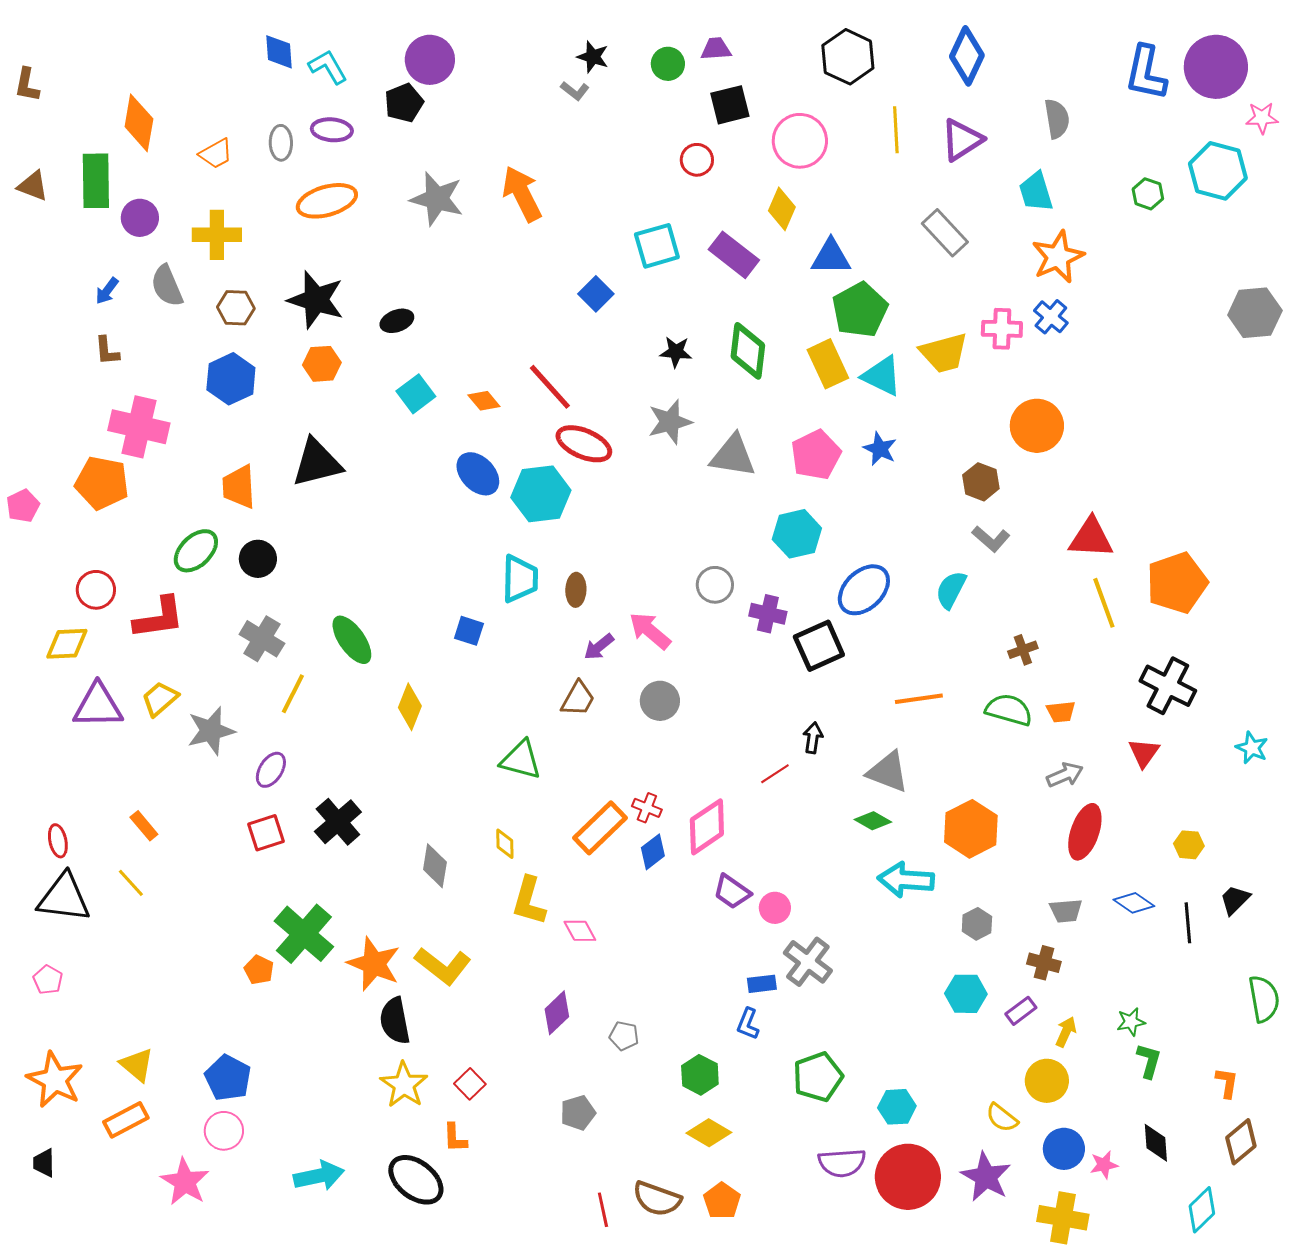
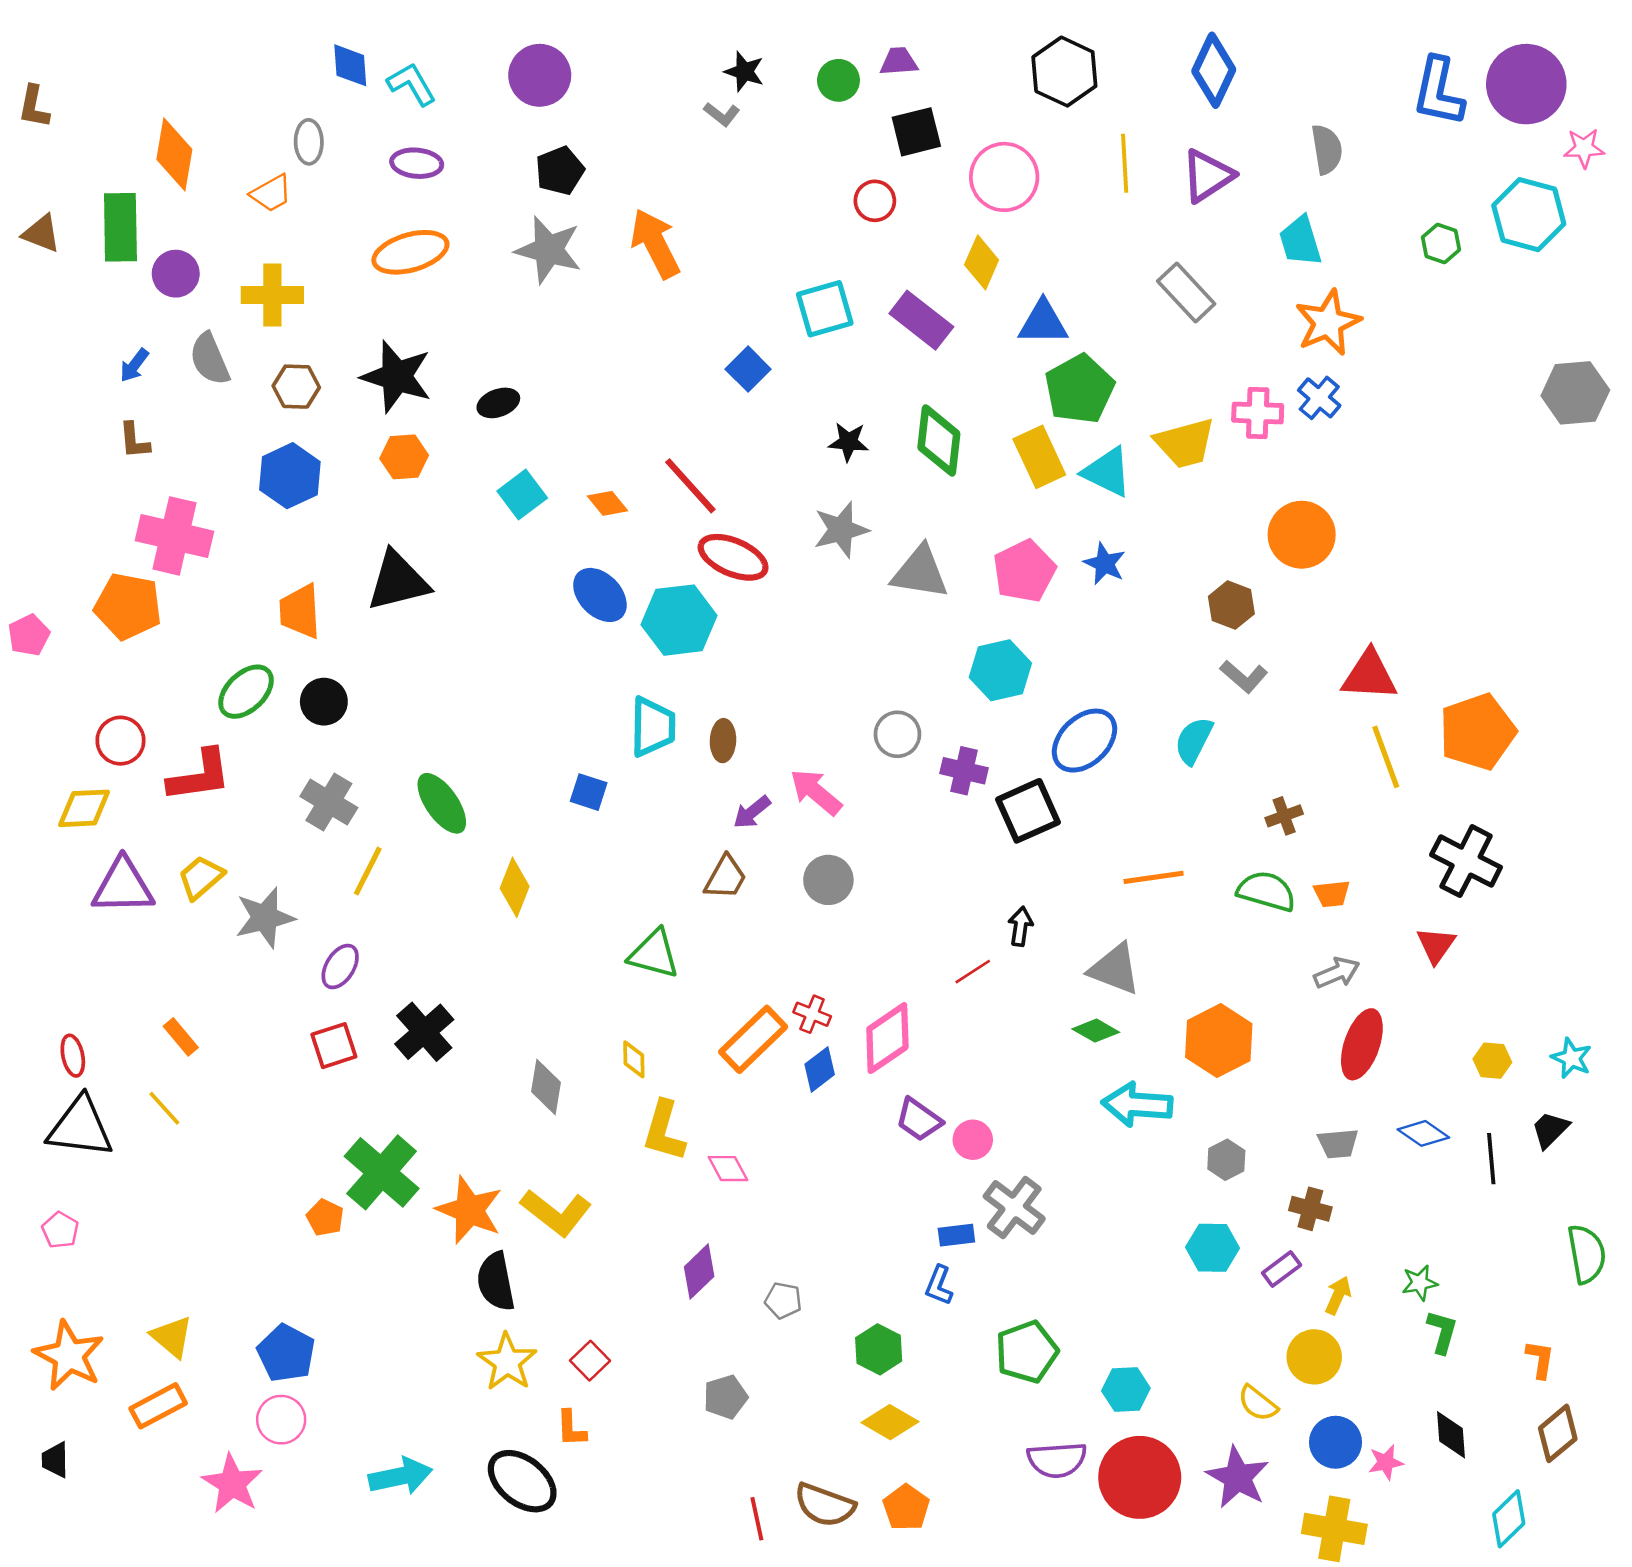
black pentagon: (404, 103) -> (560, 171), moved
gray ellipse: (281, 143) -> (309, 142), moved
cyan star: (1252, 748) -> (1572, 1058), moved

